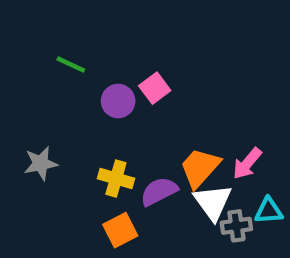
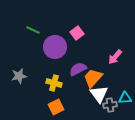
pink square: (155, 88) -> (77, 33), moved
purple circle: (118, 101) -> (55, 47), size x1.5
pink arrow: (247, 163) -> (115, 57), moved
purple semicircle: (159, 191) -> (78, 69), moved

